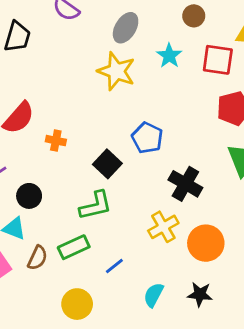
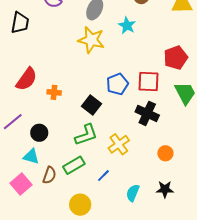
red square: (218, 60) -> (149, 81), moved
blue pentagon: (147, 138) -> (117, 84), turned 30
yellow cross: (163, 227) -> (119, 144), moved
orange circle: (206, 243) -> (165, 153), size x0.6

